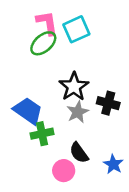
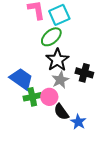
green ellipse: (43, 43) -> (51, 37), moved
blue star: (113, 164) -> (78, 122), moved
pink circle: (64, 171) -> (49, 97), moved

